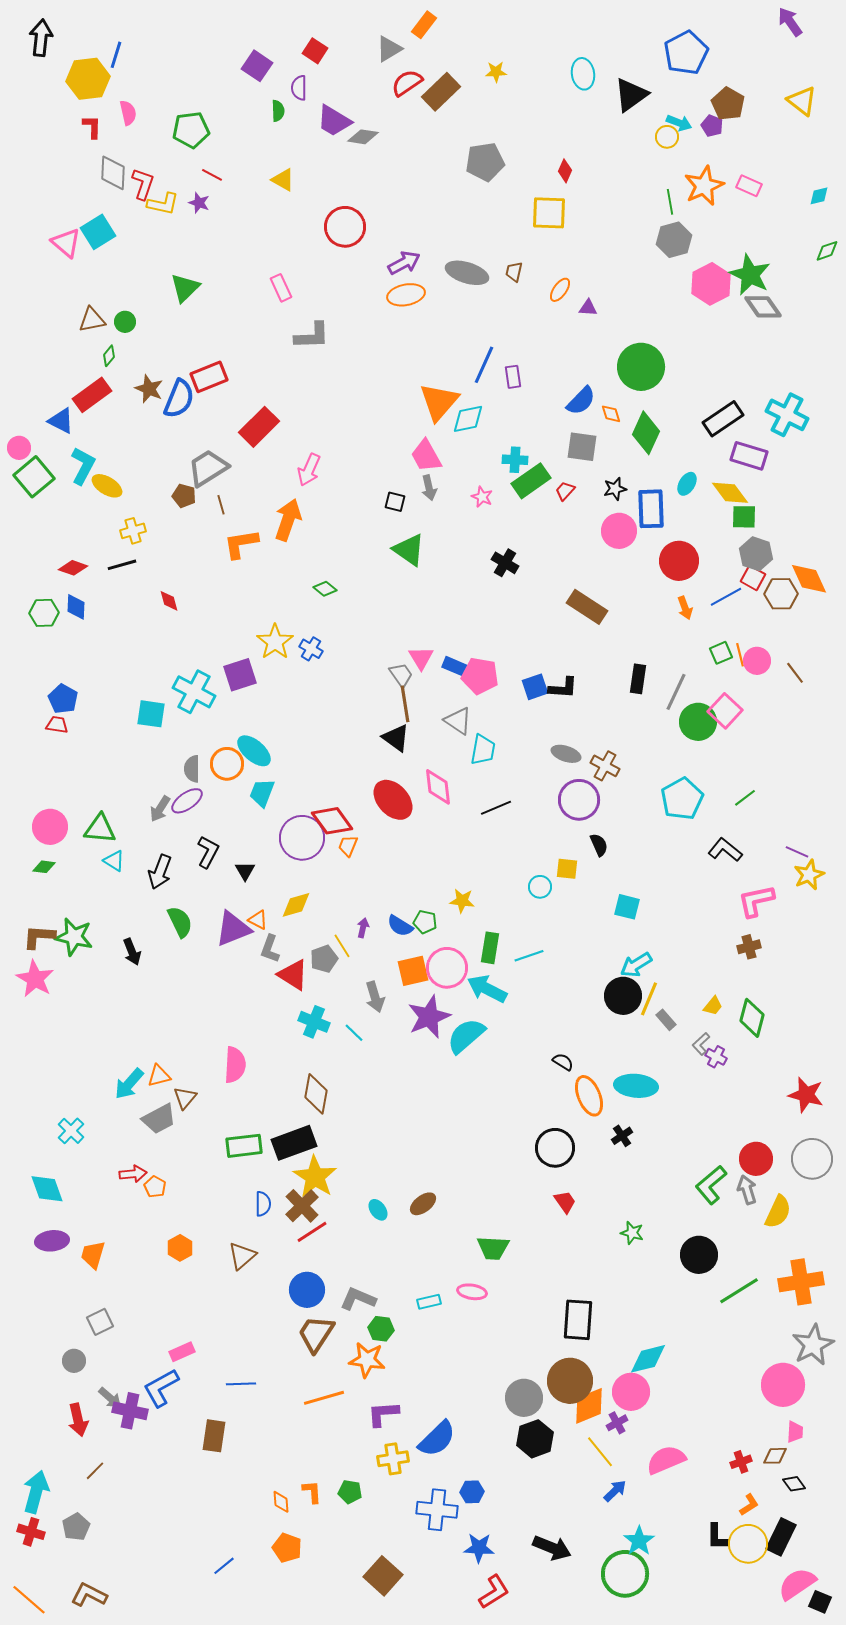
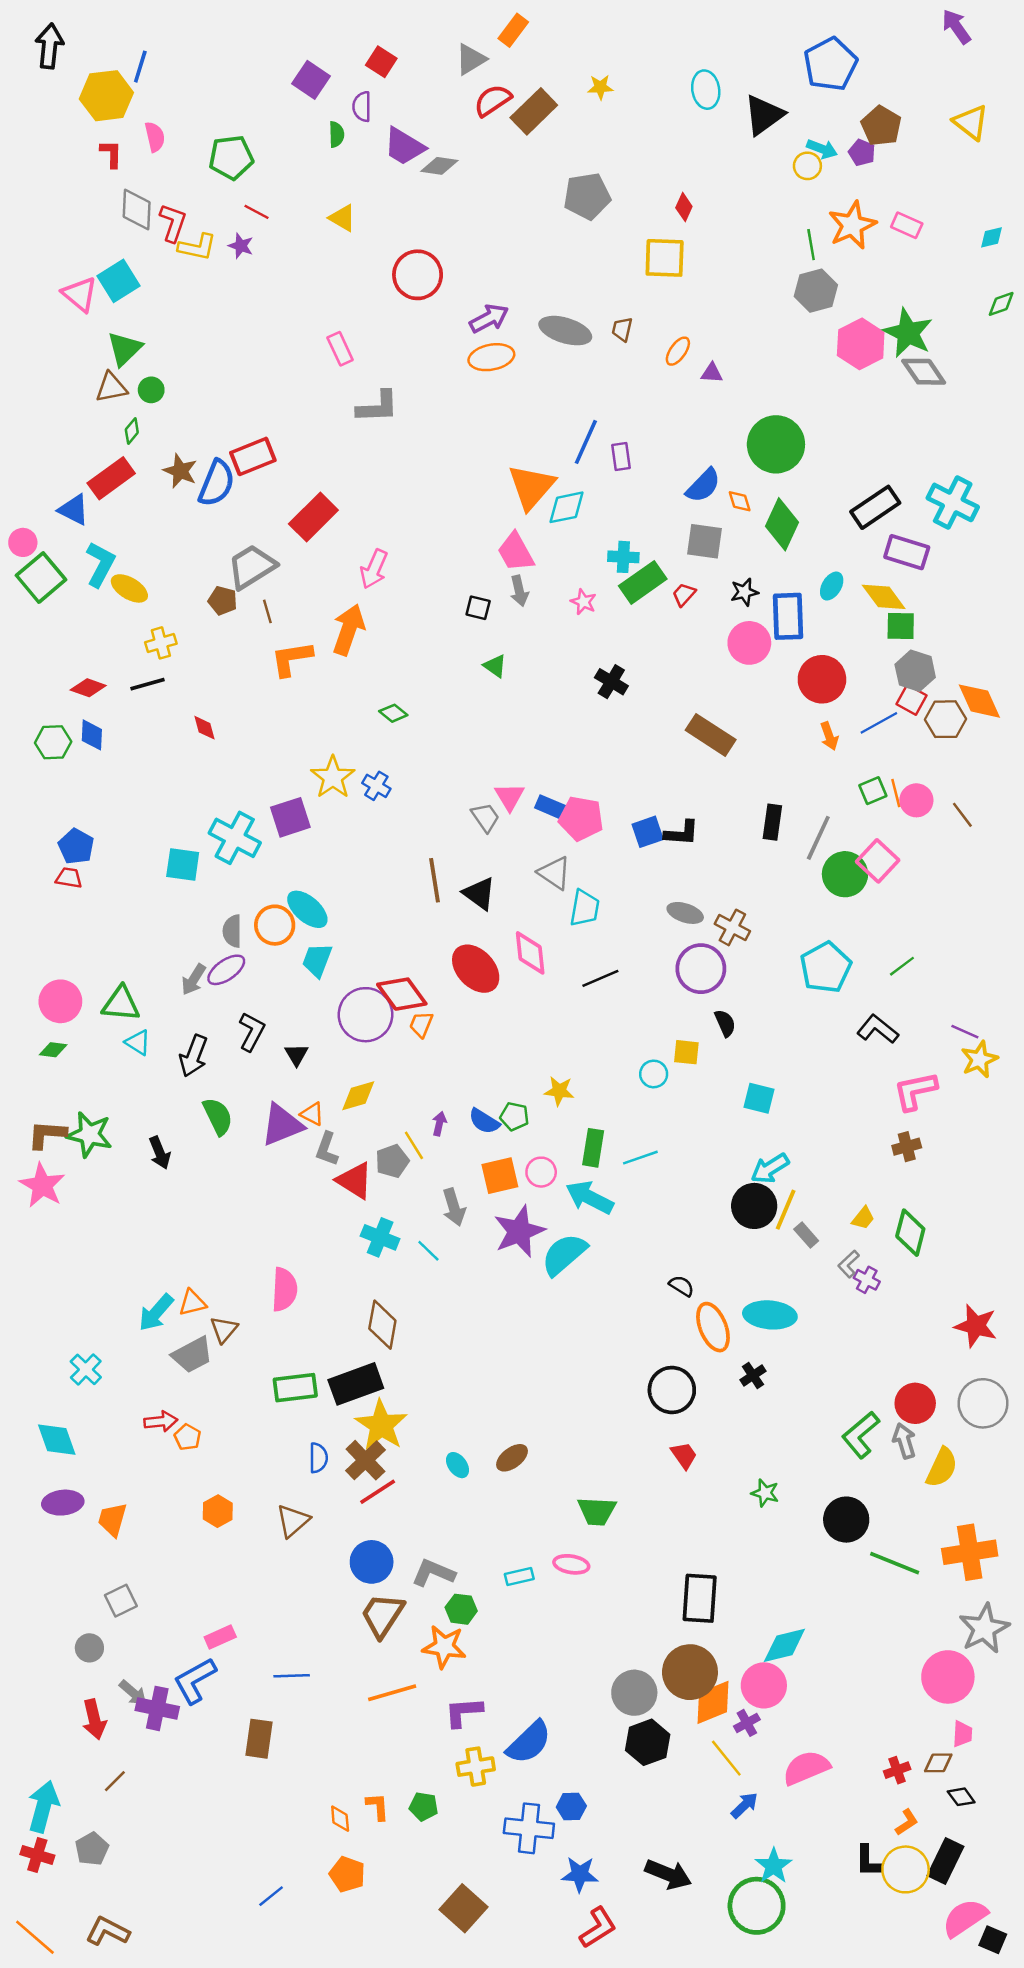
green triangle: (185, 288) -> (125, 349), moved
green triangle: (409, 550) -> (495, 666), size x0.6
brown line: (405, 704) -> (435, 880), moved
pink circle: (447, 968) -> (541, 1172), size x0.6
green line: (739, 1291) -> (895, 1563), turned 54

